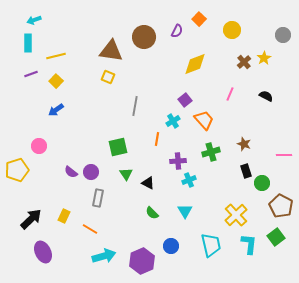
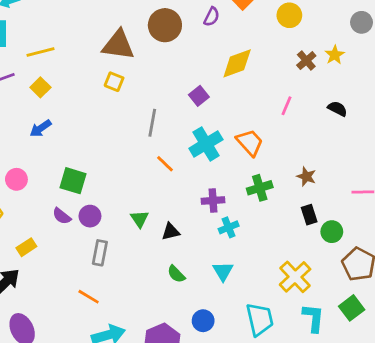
purple square: (185, 100) -> (199, 96), moved
cyan cross: (173, 121) -> (206, 144), size x1.6
orange line: (157, 139) -> (165, 164), moved, turned -56
green square: (118, 147) -> (73, 181), moved, turned 30
black triangle: (148, 183) -> (171, 232), turned -40
yellow rectangle: (64, 216) -> (26, 247), moved, turned 32

